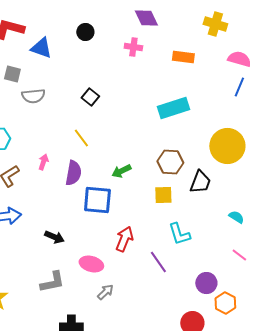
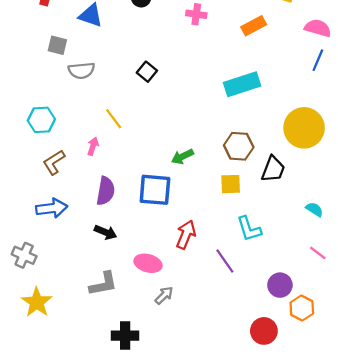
orange rectangle: (183, 57) -> (254, 26), turned -35
yellow line: (81, 138) -> (114, 119), moved
purple semicircle: (73, 173) -> (106, 191), moved

